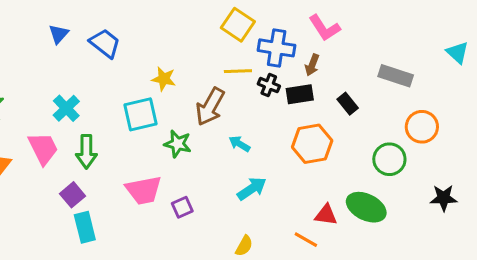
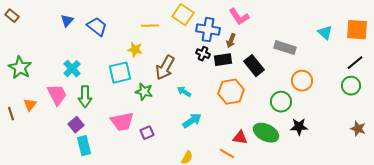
yellow line: (238, 71) -> (150, 26), moved
black rectangle: (348, 104) -> (254, 66), size x1.5
black star: (444, 198) -> (299, 127), moved

